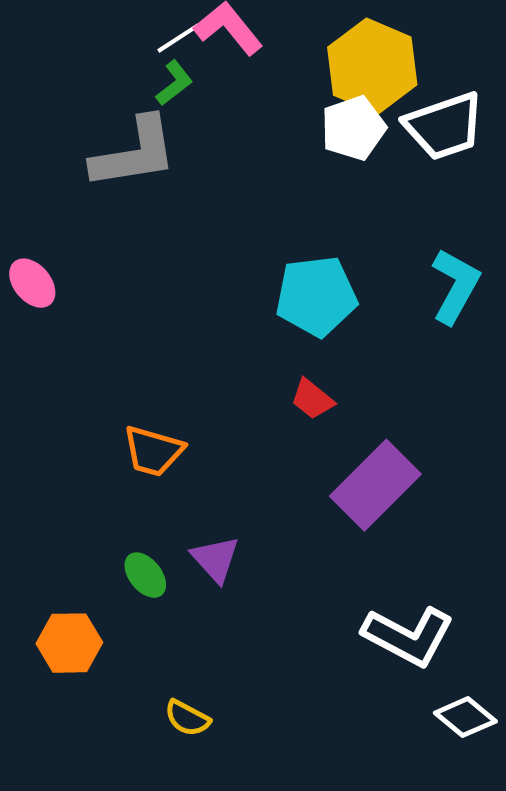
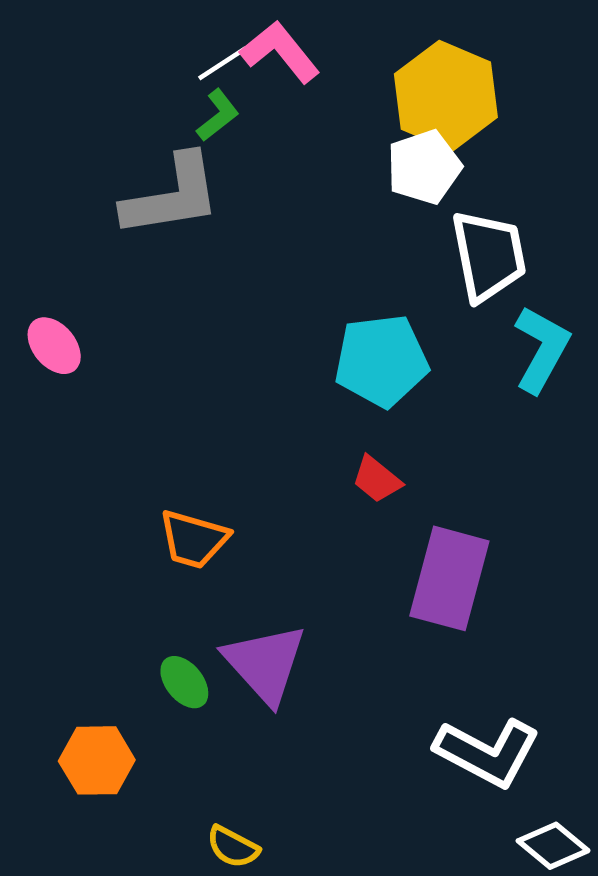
white trapezoid: (444, 126) -> (489, 256), moved, turned -82
purple rectangle: (375, 485) -> (449, 578), turned -30
purple triangle: (215, 559) -> (265, 664), size x1.5

